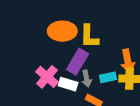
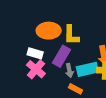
cyan rectangle: (108, 77) -> (87, 69), size x1.5
white rectangle: (68, 84) -> (35, 53), moved

